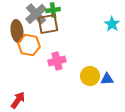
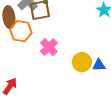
pink cross: (57, 61) -> (49, 47), turned -30

